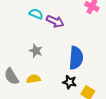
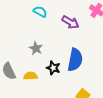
purple arrow: (55, 21) -> (70, 22), moved
black star: (70, 82) -> (53, 68), moved

